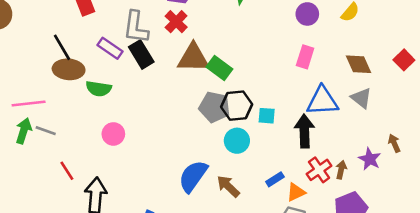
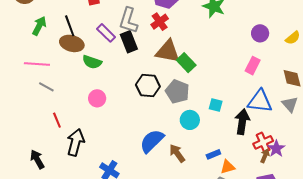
black hexagon: (237, 106) -> (148, 86), moved
green arrow: (24, 131) -> (39, 26), moved
purple star: (370, 159) -> (276, 149), moved
red cross: (319, 170) -> (263, 142), moved

